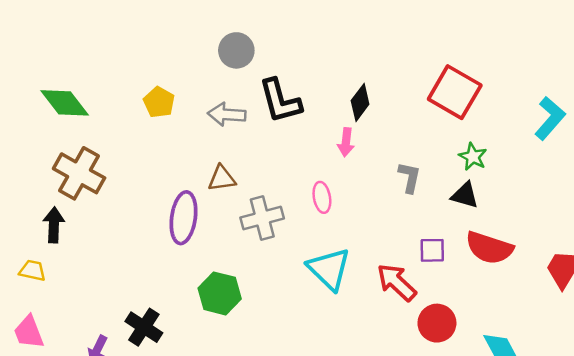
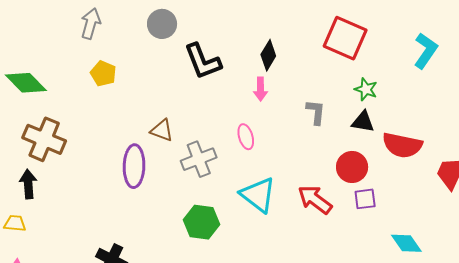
gray arrow: (227, 114) -> (91, 24), moved, turned 108
brown triangle: (222, 178) -> (162, 130), turned 35
red semicircle: (489, 248) -> (402, 145), moved
purple square: (432, 250) -> (365, 199), moved
green hexagon: (220, 293) -> (201, 222), moved
red circle: (437, 323) -> (352, 167), moved

